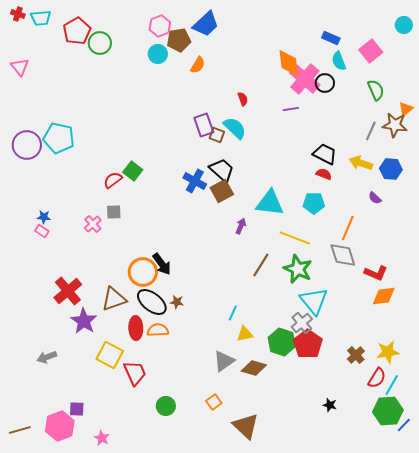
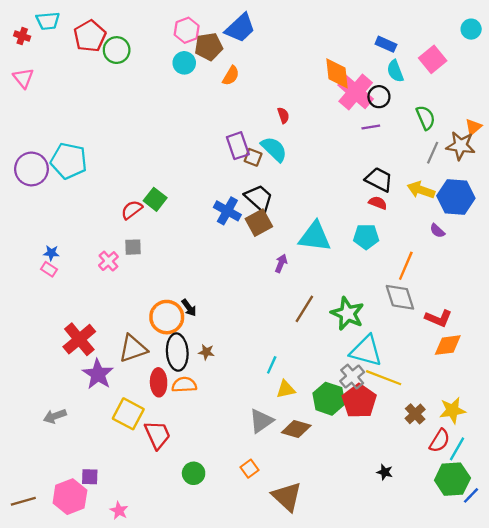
red cross: (18, 14) -> (22, 36), moved
green semicircle: (376, 90) -> (426, 118), moved
purple line: (291, 109) -> (371, 127), moved
blue hexagon: (391, 169) -> (456, 197), size x1.4
yellow line: (295, 238) -> (384, 378), moved
black arrow: (162, 264) -> (189, 308), size x0.7
cyan triangle: (314, 301) -> (366, 351), turned -36
black ellipse: (152, 302) -> (177, 352), turned 48

